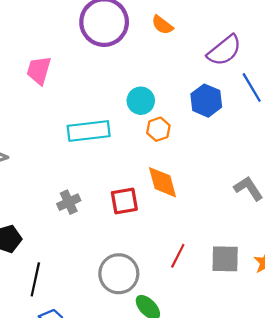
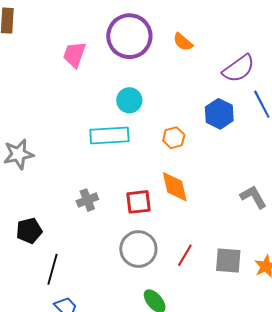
pink trapezoid: (39, 70) -> (74, 55), moved
cyan circle: (141, 101) -> (129, 100), moved
gray circle: (119, 274) -> (138, 249), moved

